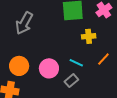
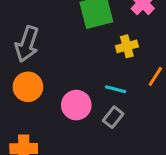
orange circle: (19, 66) -> (28, 87), moved

